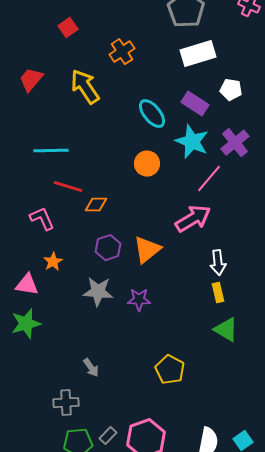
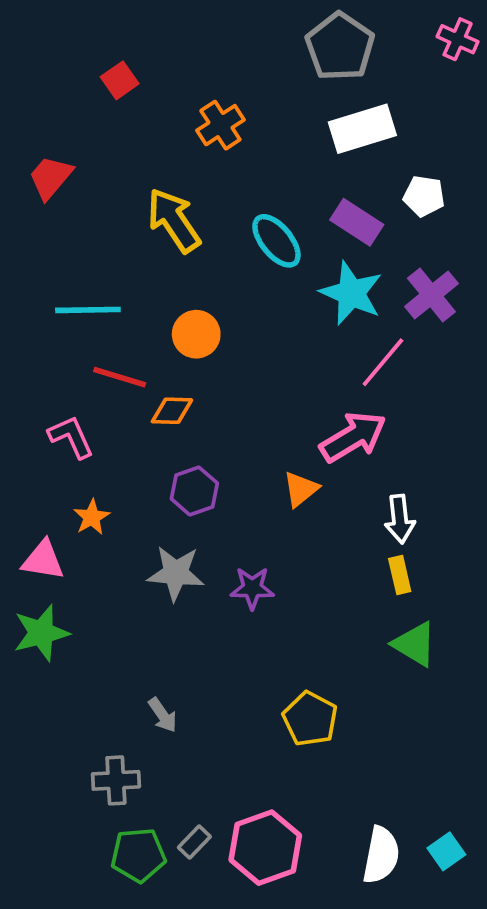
yellow arrow: (85, 87) -> (174, 220), moved
orange circle: (147, 164) -> (196, 334), moved
orange triangle: (147, 250) -> (301, 489), moved, size x0.7

